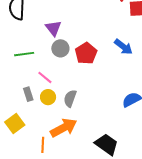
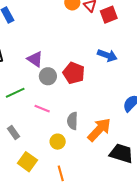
gray rectangle: (28, 94) -> (14, 133), moved
yellow circle: (48, 97) -> (58, 142), moved
orange arrow: (64, 128) -> (99, 130), moved

